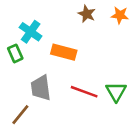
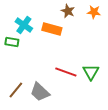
orange rectangle: (64, 52) -> (52, 29), moved
green rectangle: (15, 53) -> (12, 42), turned -56
gray trapezoid: (41, 88) -> (40, 92), moved, turned -40

